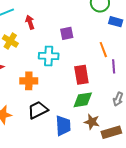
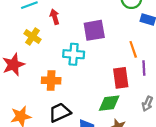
purple square: (67, 33) -> (94, 30), size x1.5
red rectangle: (81, 75) -> (121, 78), moved

